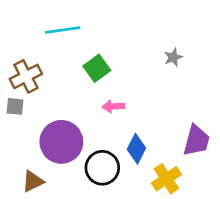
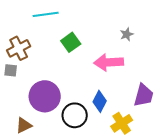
pink arrow: (113, 106) -> (109, 62), moved, size x1.8

